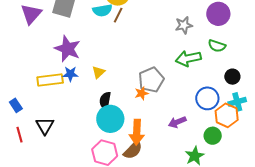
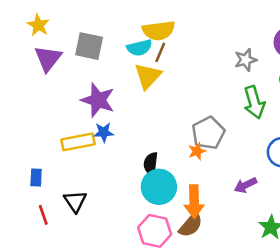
green arrow: (188, 58) -> (254, 102), turned -90
yellow triangle: (98, 72) -> (148, 76), moved, size x1.6
blue rectangle: (16, 105) -> (36, 178), turned 40

